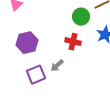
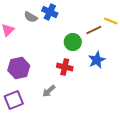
purple square: (36, 75) -> (14, 100), moved

